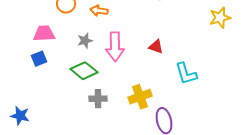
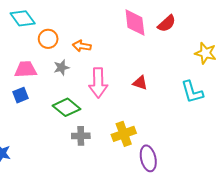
yellow star: (220, 18) -> (205, 53), turned 30
gray star: (85, 41) -> (61, 67), moved
cyan L-shape: (186, 74) -> (192, 92), moved

